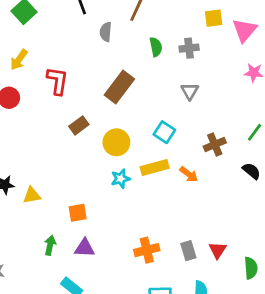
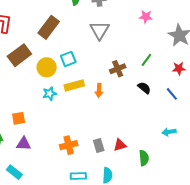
gray triangle: (190, 91) -> (100, 30), size x1.5
brown rectangle: (79, 125) -> (19, 55), size x1.6
cyan square: (164, 132) -> (68, 59), moved, turned 35
orange arrow: (189, 174) -> (99, 90), turned 56
red triangle: (218, 250) -> (120, 145), turned 40

